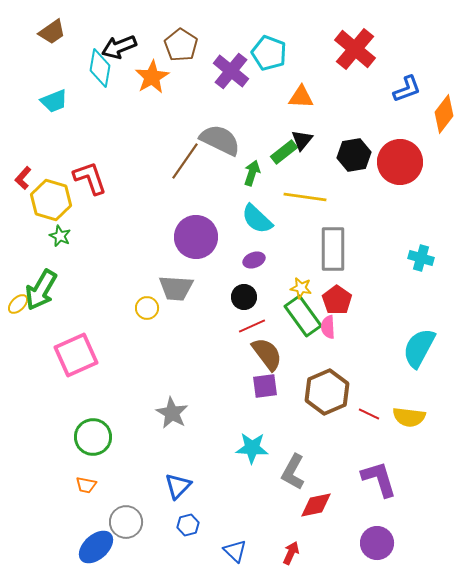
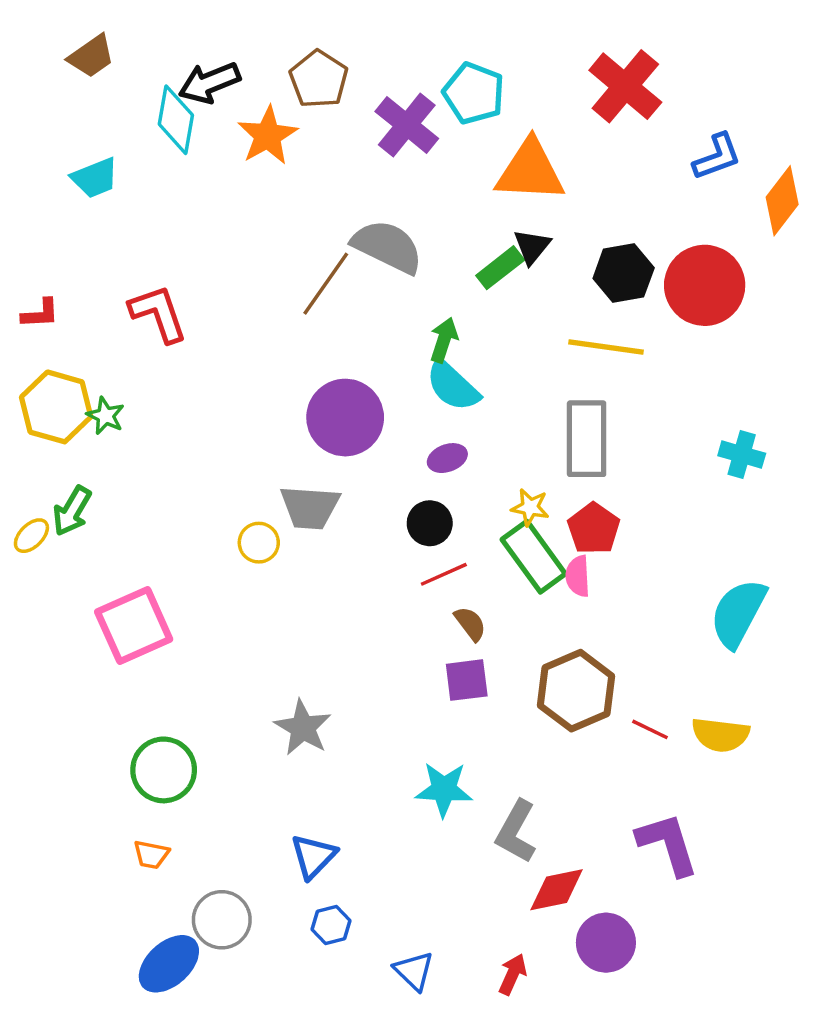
orange triangle: (301, 97) -> (530, 171), size x1.6
green arrow: (252, 173) -> (444, 340), moved
red L-shape: (23, 178) -> (40, 314), turned -135
yellow line: (305, 197) -> (606, 347), moved
yellow hexagon: (51, 200) -> (56, 407), moved
green arrow: (41, 290) -> (72, 511), size x0.7
brown semicircle: (267, 354) -> (470, 624), size x0.6
purple circle: (377, 543) -> (606, 943), moved

